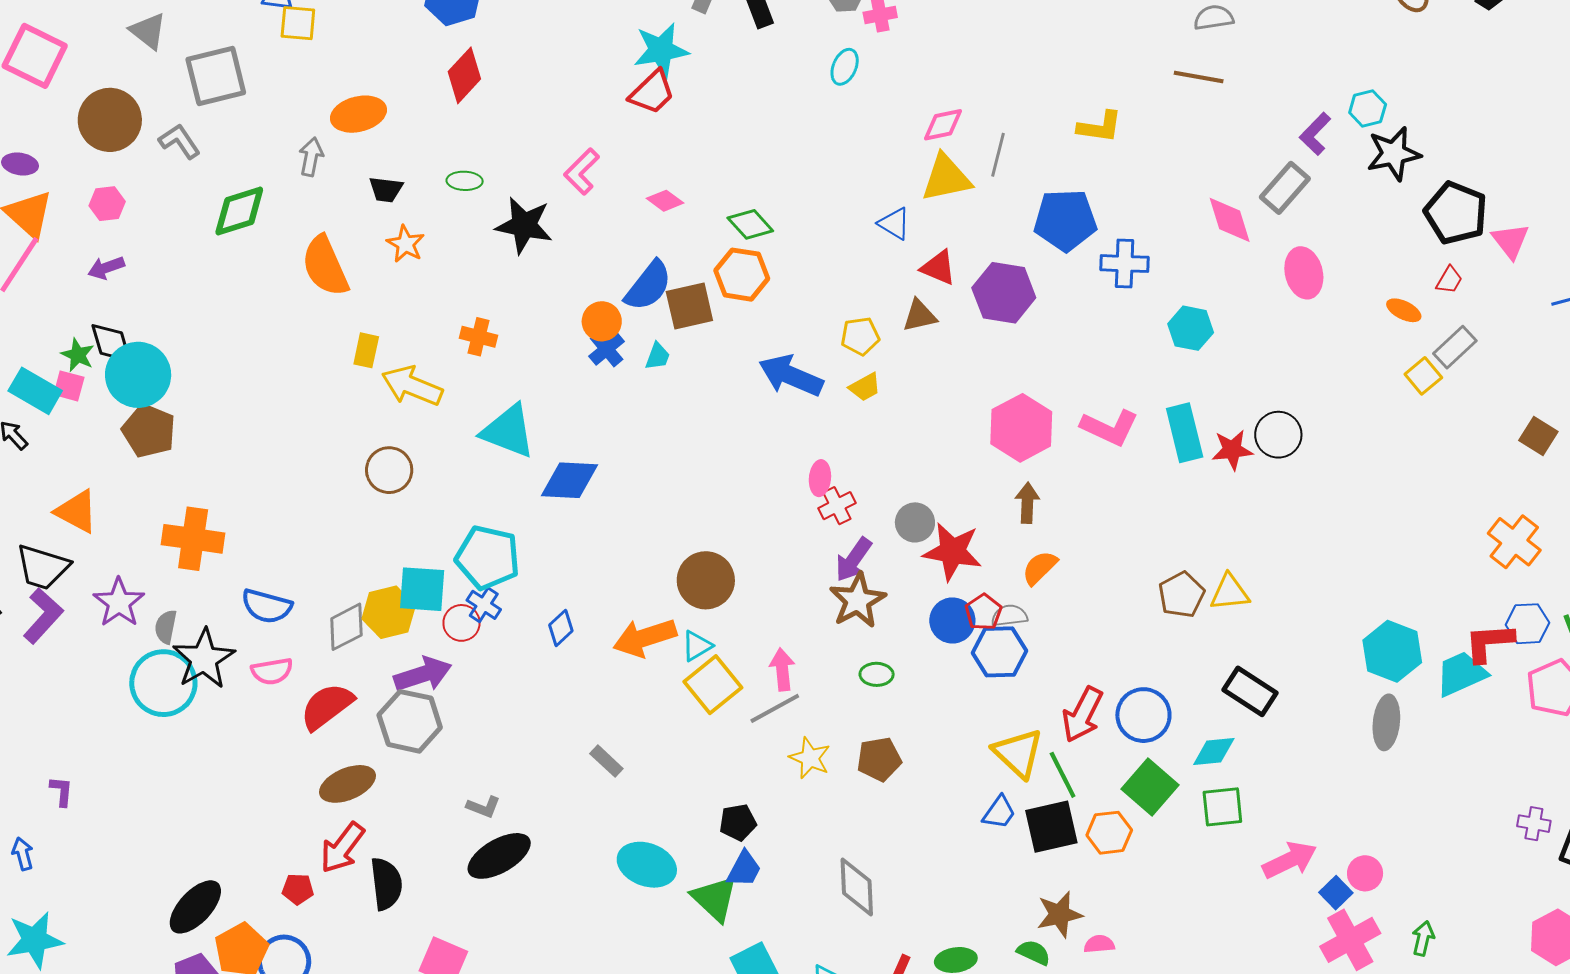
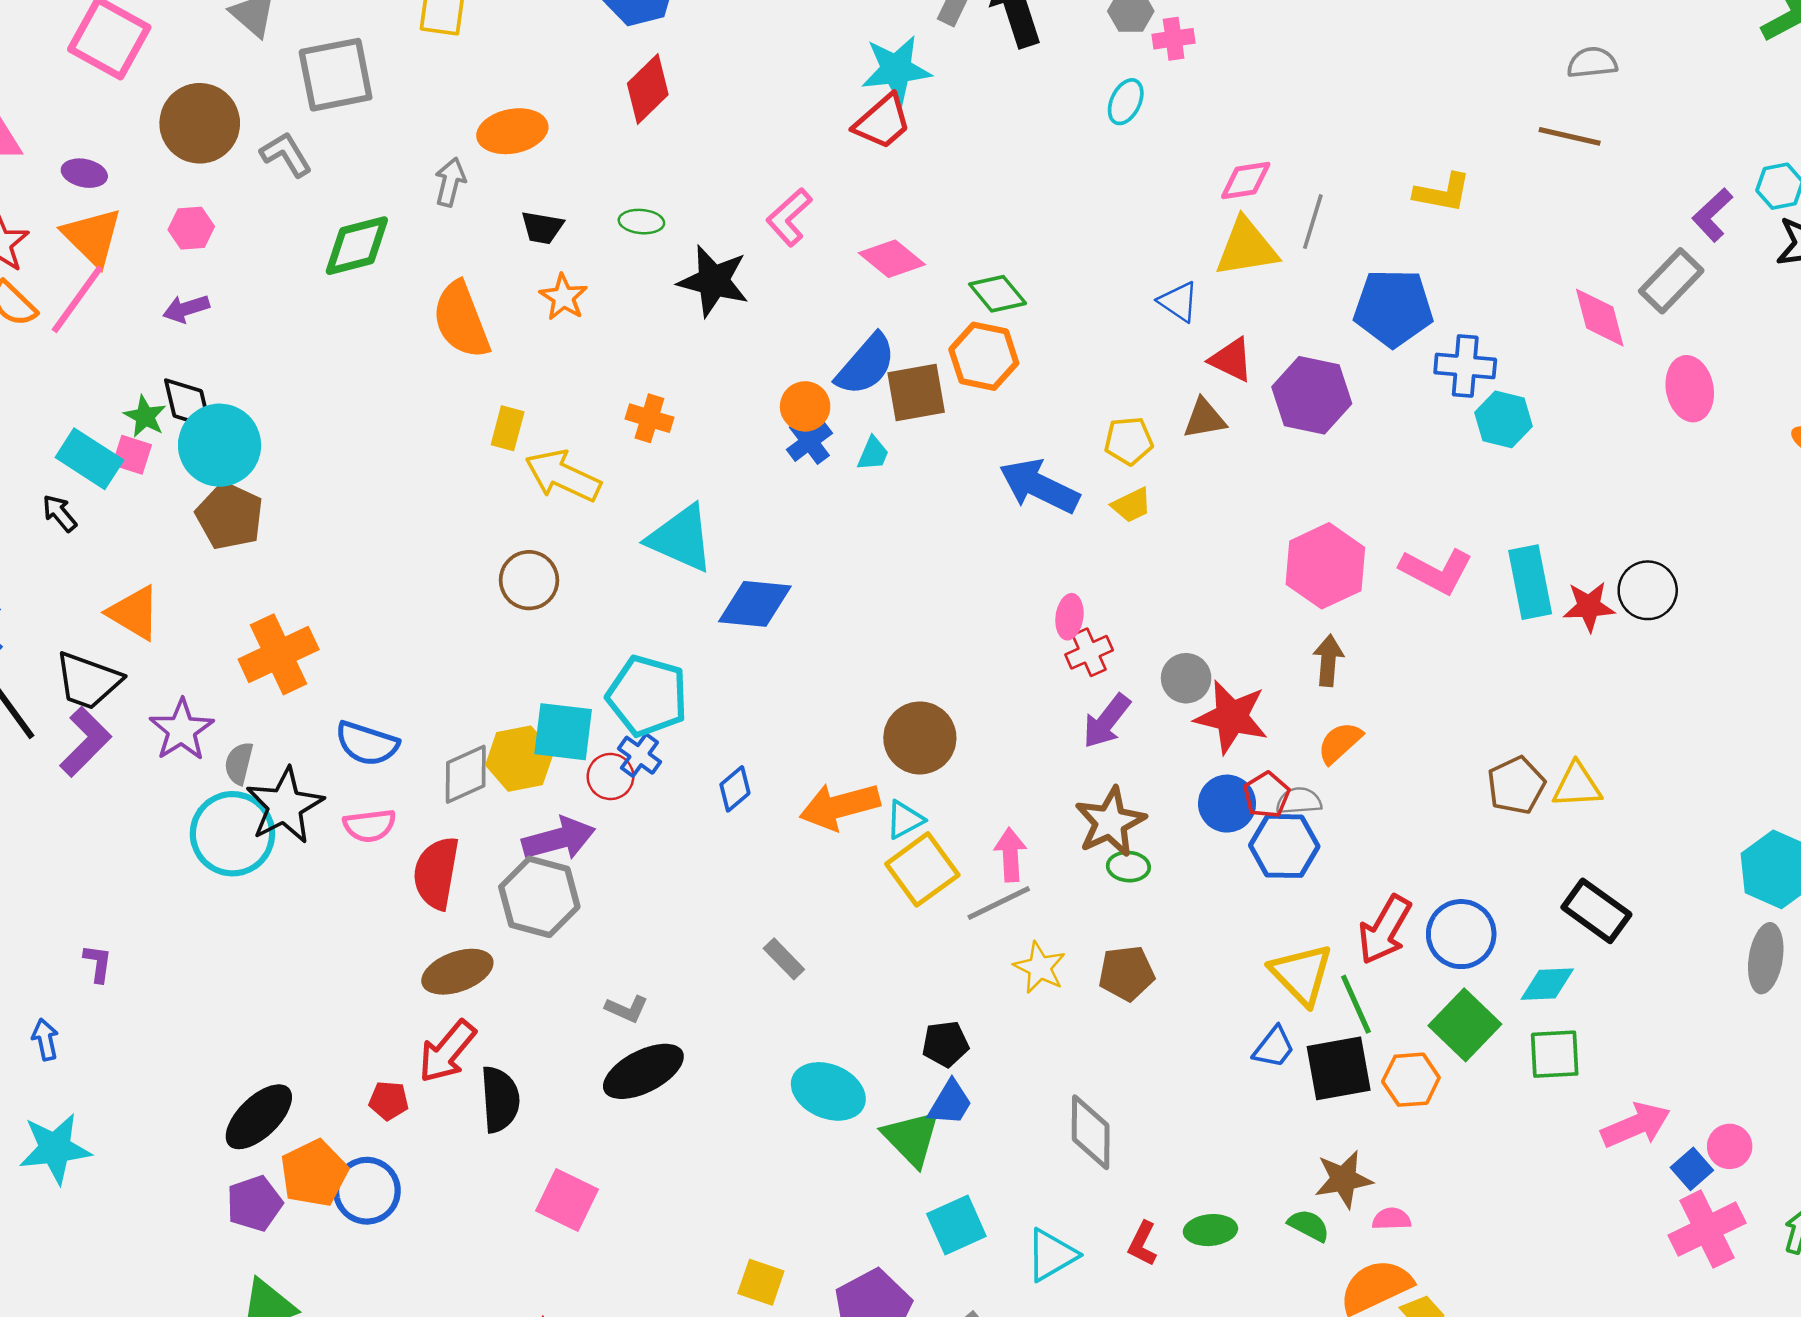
pink diamond: (665, 201) -> (892, 259), size x1.4
cyan hexagon: (1191, 328) -> (1504, 419), moved
orange cross: (193, 539) -> (279, 654), turned -36
brown star: (858, 601) -> (1110, 822), moved
red semicircle: (327, 706) -> (436, 873), turned -46

